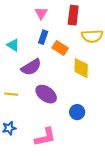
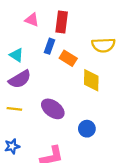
pink triangle: (41, 13) -> (32, 20), moved, turned -40
red rectangle: (73, 15) -> (62, 22), moved
purple semicircle: (31, 67) -> (20, 79), moved

